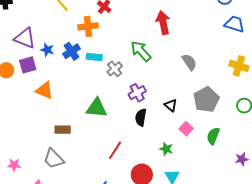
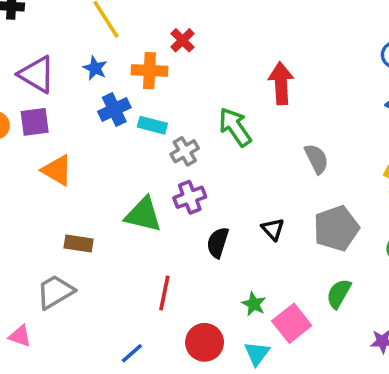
blue star: (47, 50) -> (95, 68), moved
purple cross: (137, 93) -> (190, 197), moved
pink square: (186, 129) -> (292, 323), moved, size x1.5
red line: (115, 150) -> (164, 293), turned -30
gray trapezoid: (54, 159) -> (55, 292), turned 95

